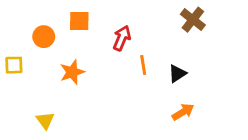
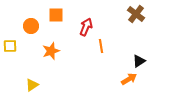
black triangle: (177, 74) -> (139, 61), moved
yellow triangle: (45, 120) -> (32, 85), turned 32

